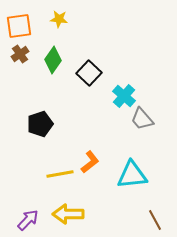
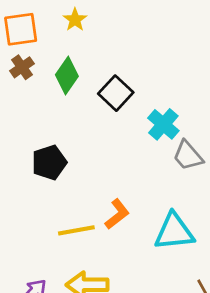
yellow star: (59, 19) -> (75, 20), turned 30

